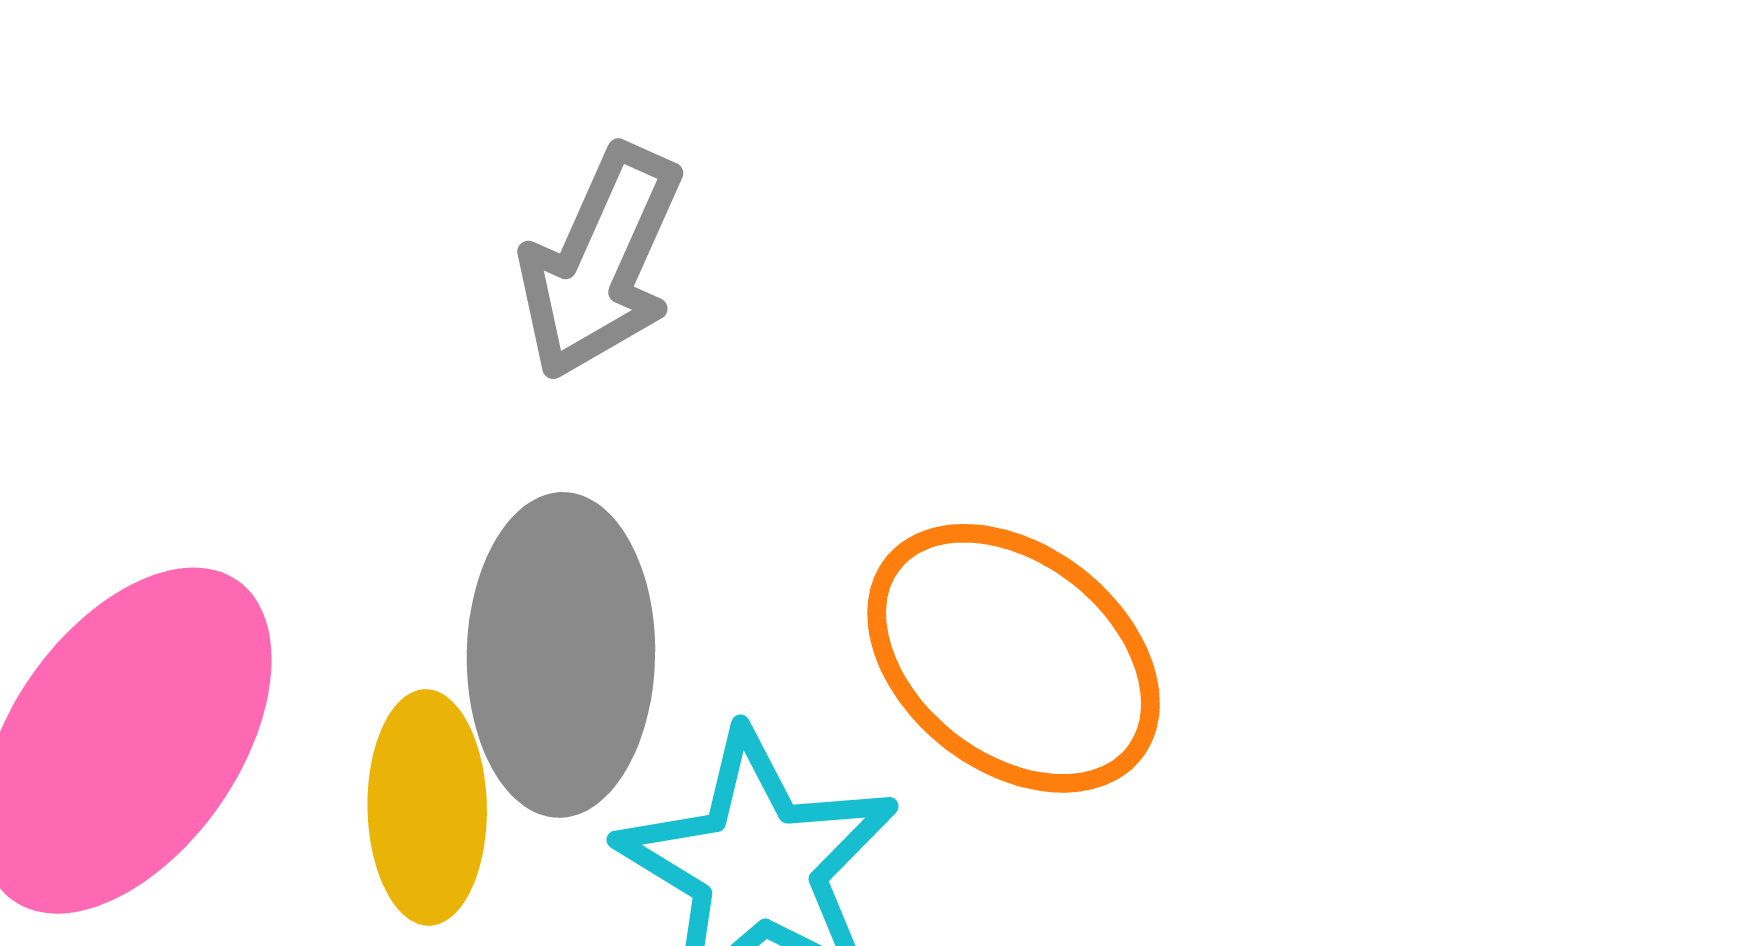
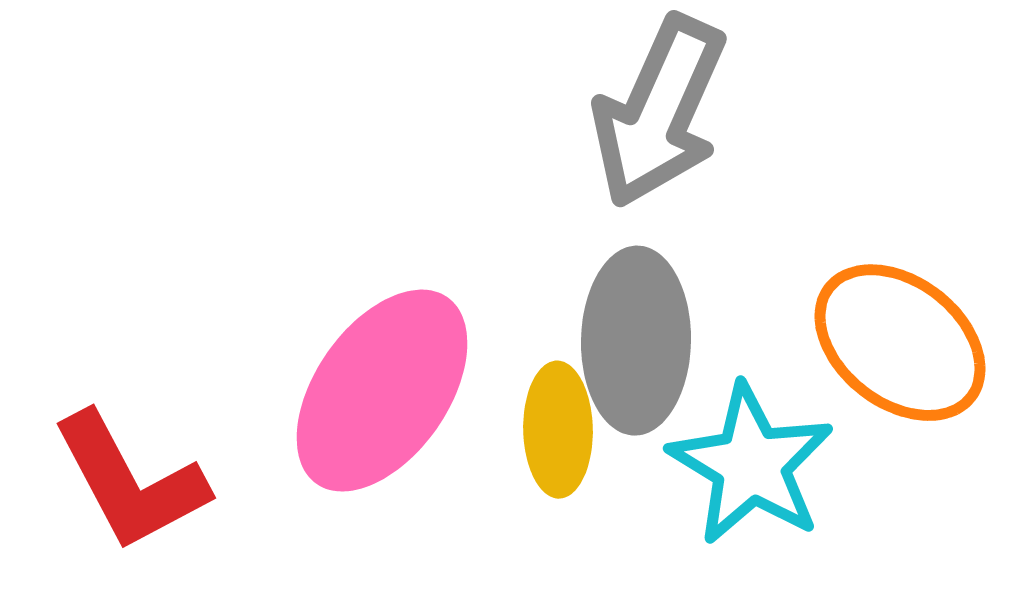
gray arrow: (600, 262) -> (659, 112), size x1.4

